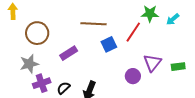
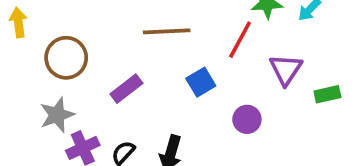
blue square: (109, 44) -> (201, 82), moved
purple triangle: (152, 63) -> (286, 69), moved

